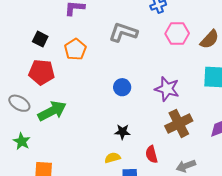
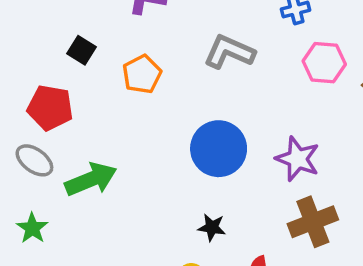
red pentagon: (42, 72) -> (50, 108), moved
blue circle: (122, 87) -> (219, 149), size x1.8

